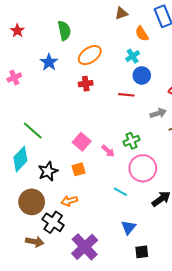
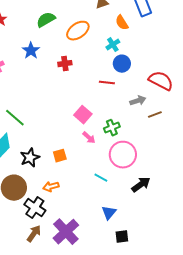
green semicircle: (64, 31) -> (46, 20), turned -108
orange ellipse: (90, 55) -> (78, 31), moved
red cross: (86, 84) -> (65, 64), moved
pink square: (82, 142) -> (83, 115), moved
brown arrow: (35, 242) -> (34, 234), moved, turned -66

